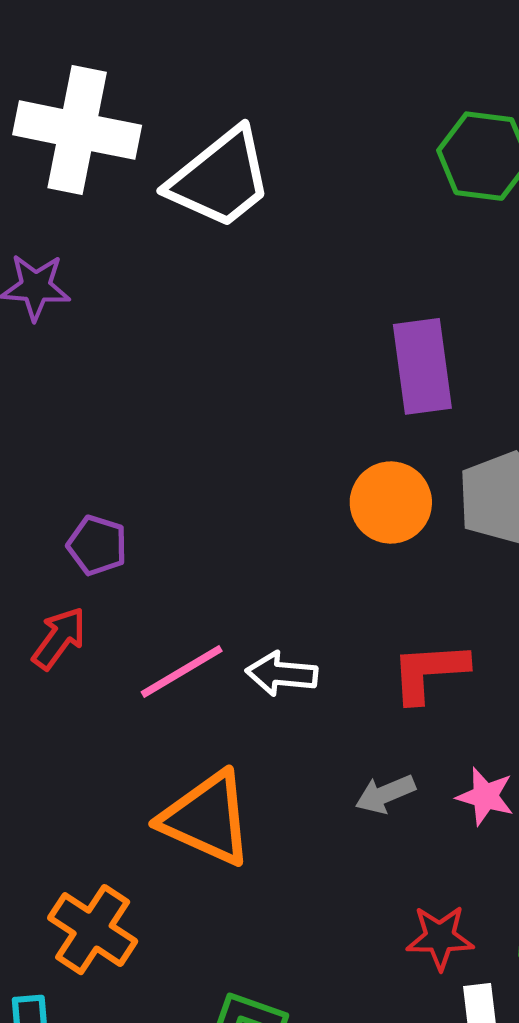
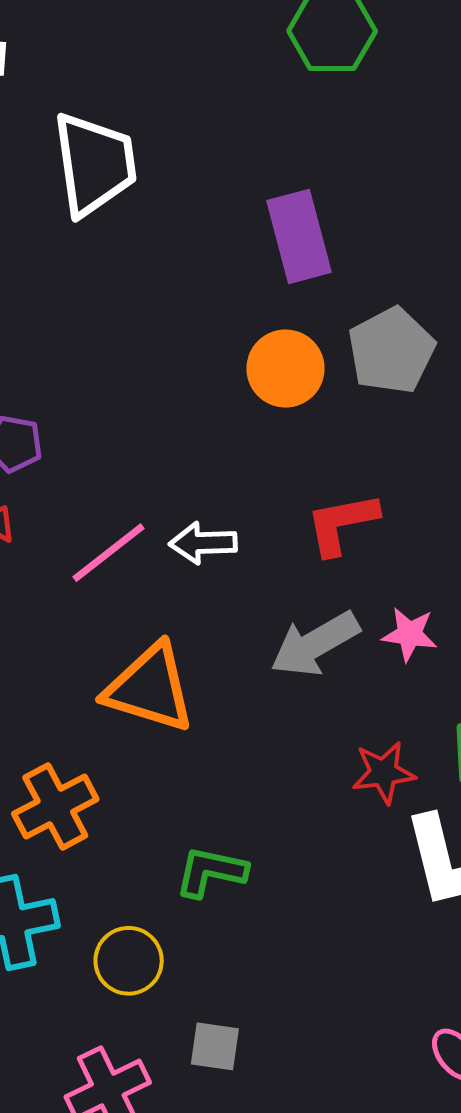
white trapezoid: (220, 179) -> (94, 164), moved, turned -52
gray arrow: (385, 794) -> (315, 644), size x1.6
orange cross: (93, 930) -> (55, 806), turned 36

